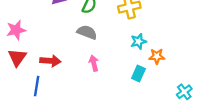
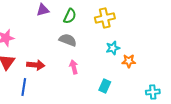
cyan rectangle: (138, 73) -> (105, 86), moved
cyan cross: (184, 92) -> (153, 92), turned 32

